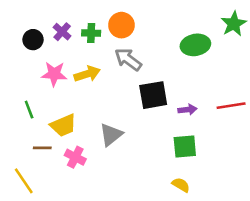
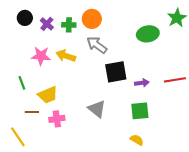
black circle: (33, 40) -> (25, 18), moved
yellow arrow: (87, 74) -> (66, 56), turned -144
gray triangle: (111, 135) -> (97, 109), moved, turned -42
pink cross: (75, 157) -> (57, 119), turned -35

